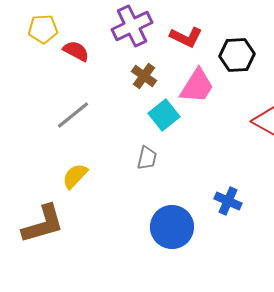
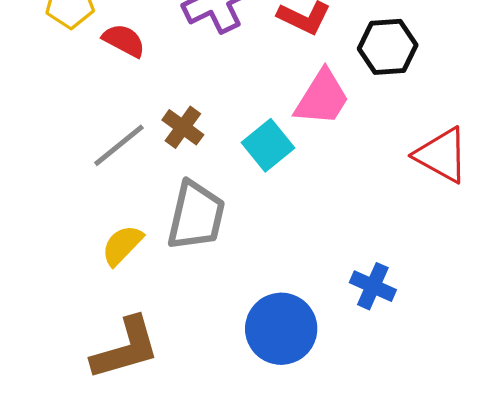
brown cross: (144, 76) -> (183, 127), moved
gray trapezoid: (147, 158) -> (196, 216), moved, size x1.8
brown L-shape: (43, 224) -> (126, 348), moved

